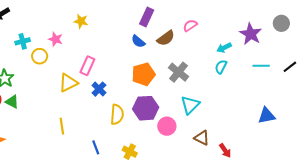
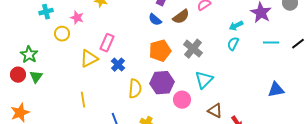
cyan cross: (23, 41) -> (46, 12), moved
green triangle: (12, 102) -> (36, 77), turned 40

